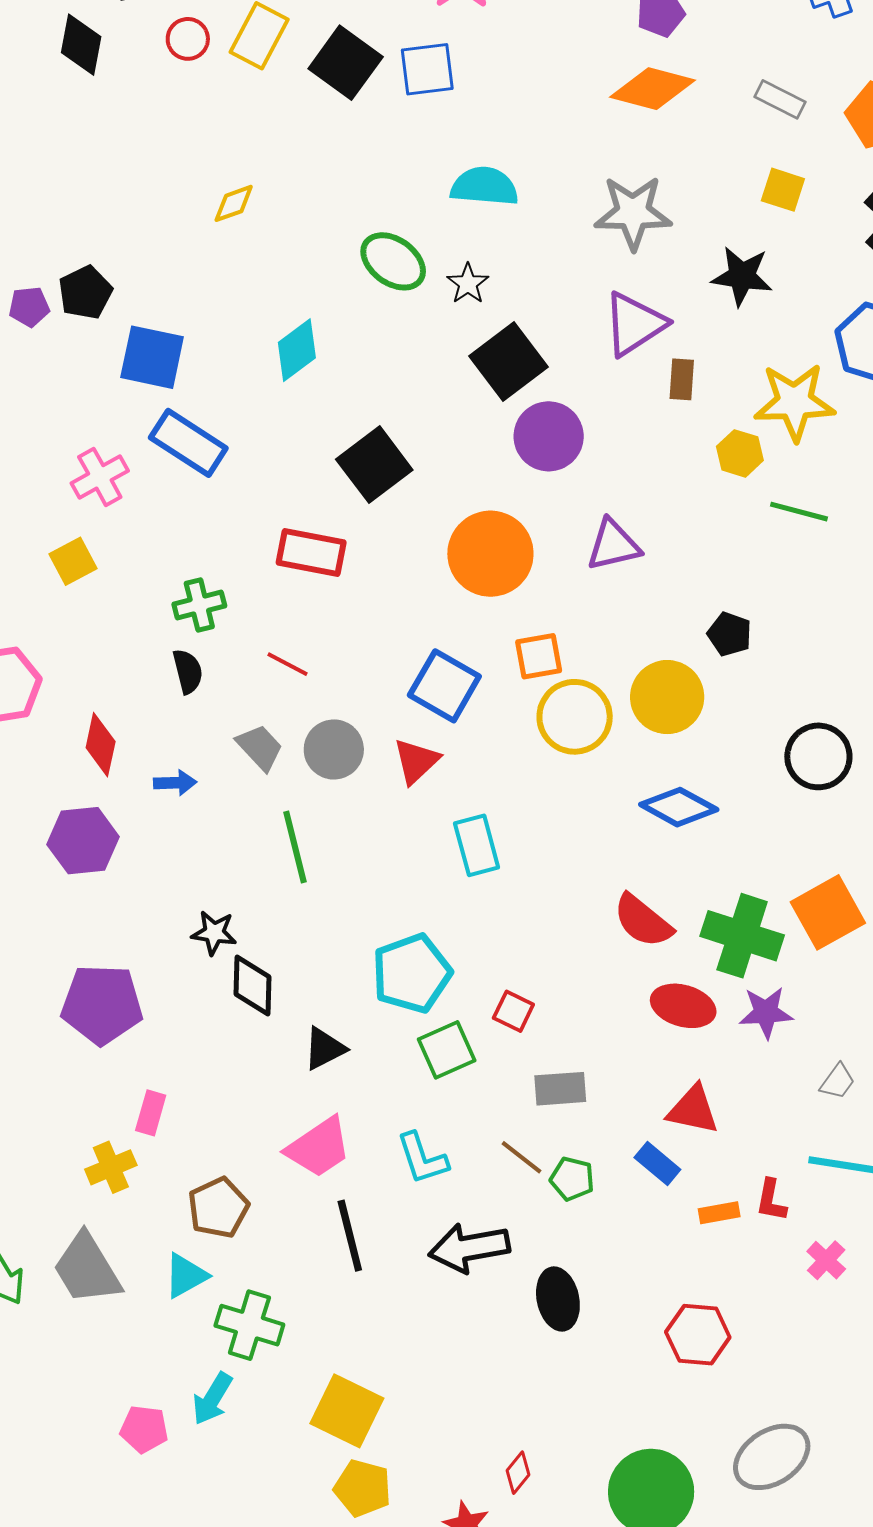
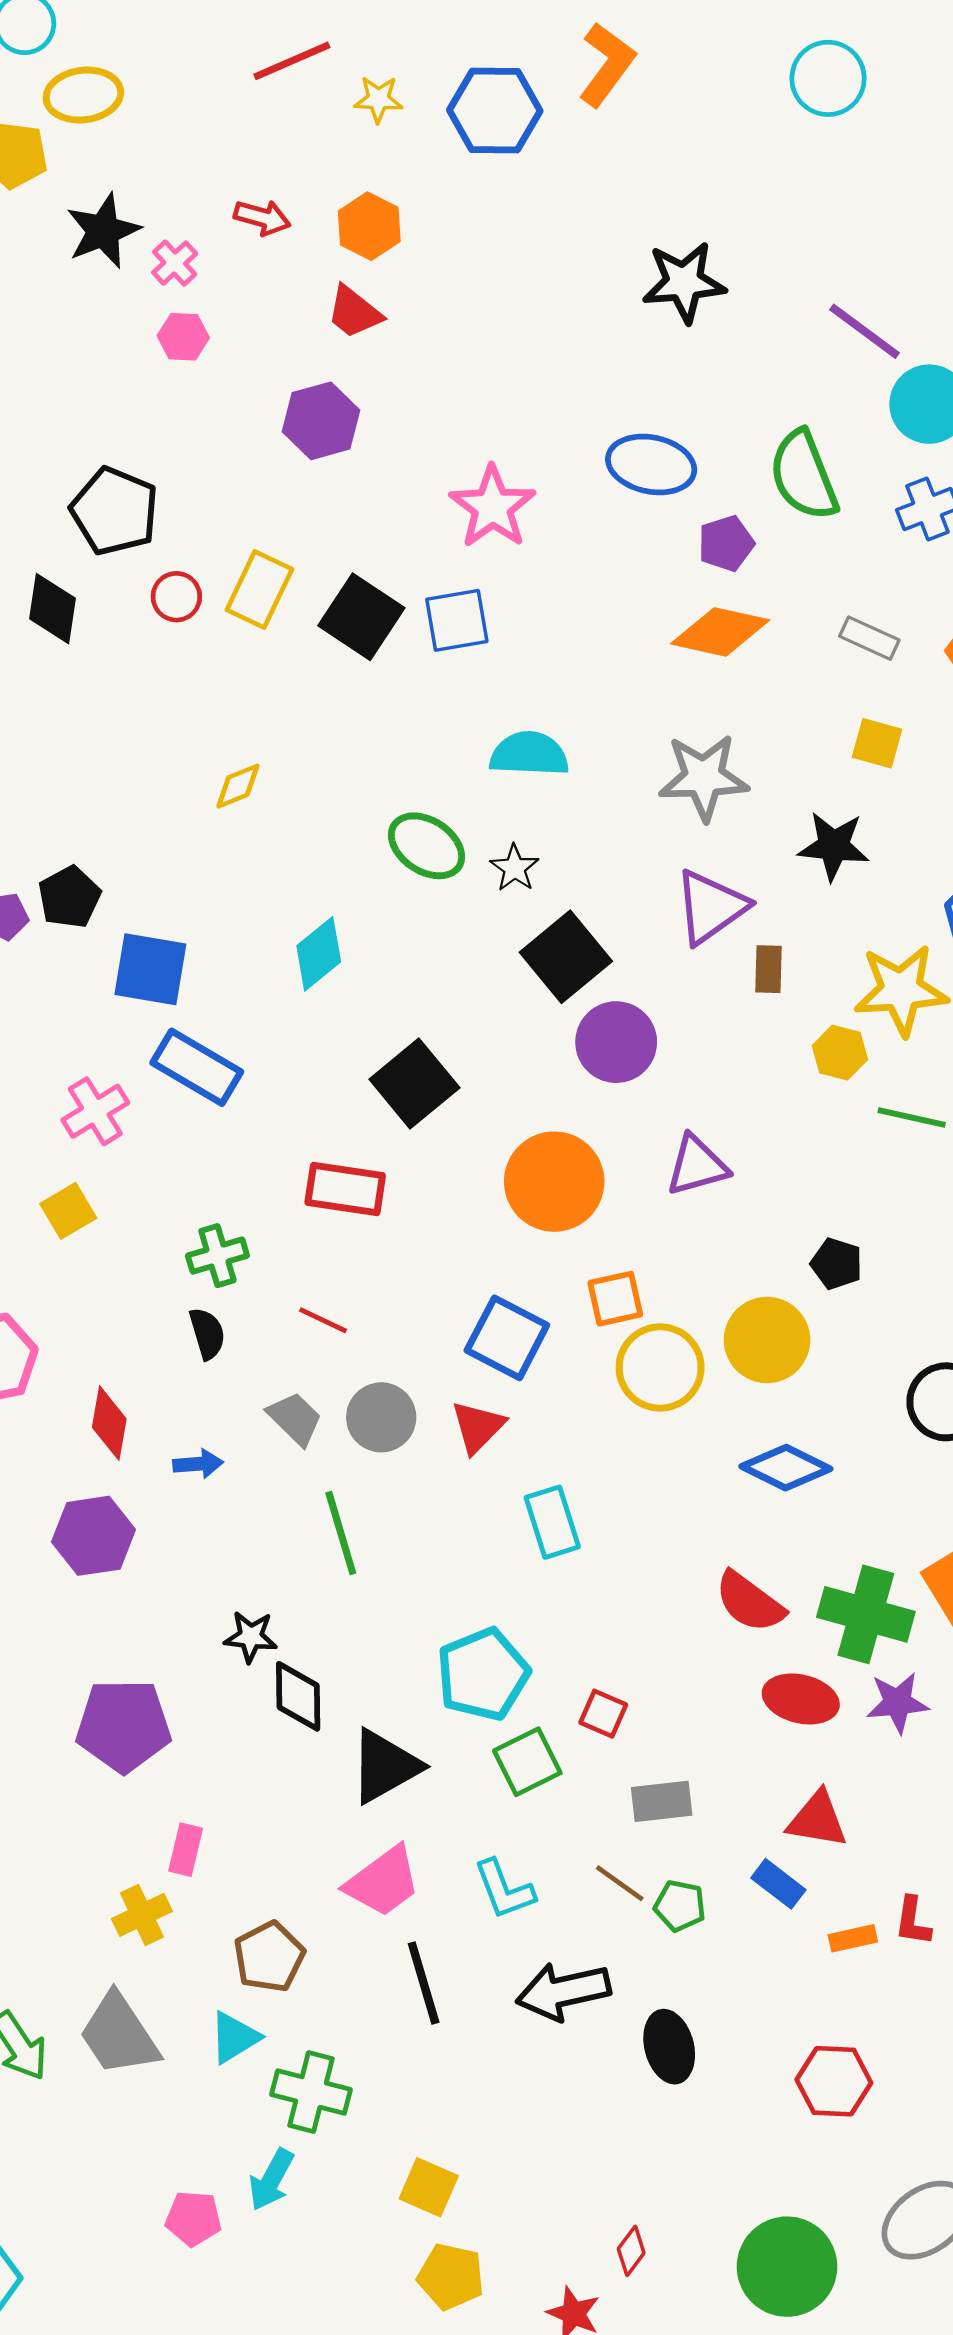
black triangle: (324, 1049) -> (385, 1766), size x1.5
yellow square: (347, 1411) -> (429, 2187), size x0.7

